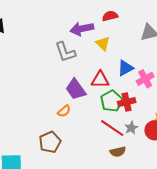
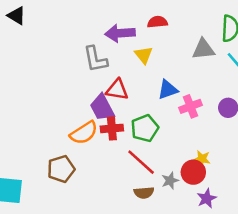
red triangle: (100, 80) -> (117, 90), moved
red cross: (127, 102) -> (112, 128), moved
orange semicircle: (64, 111) -> (84, 133), size x1.6
gray star: (131, 128) -> (170, 181), moved

